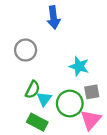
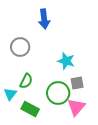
cyan triangle: (44, 99) -> (10, 94), moved

